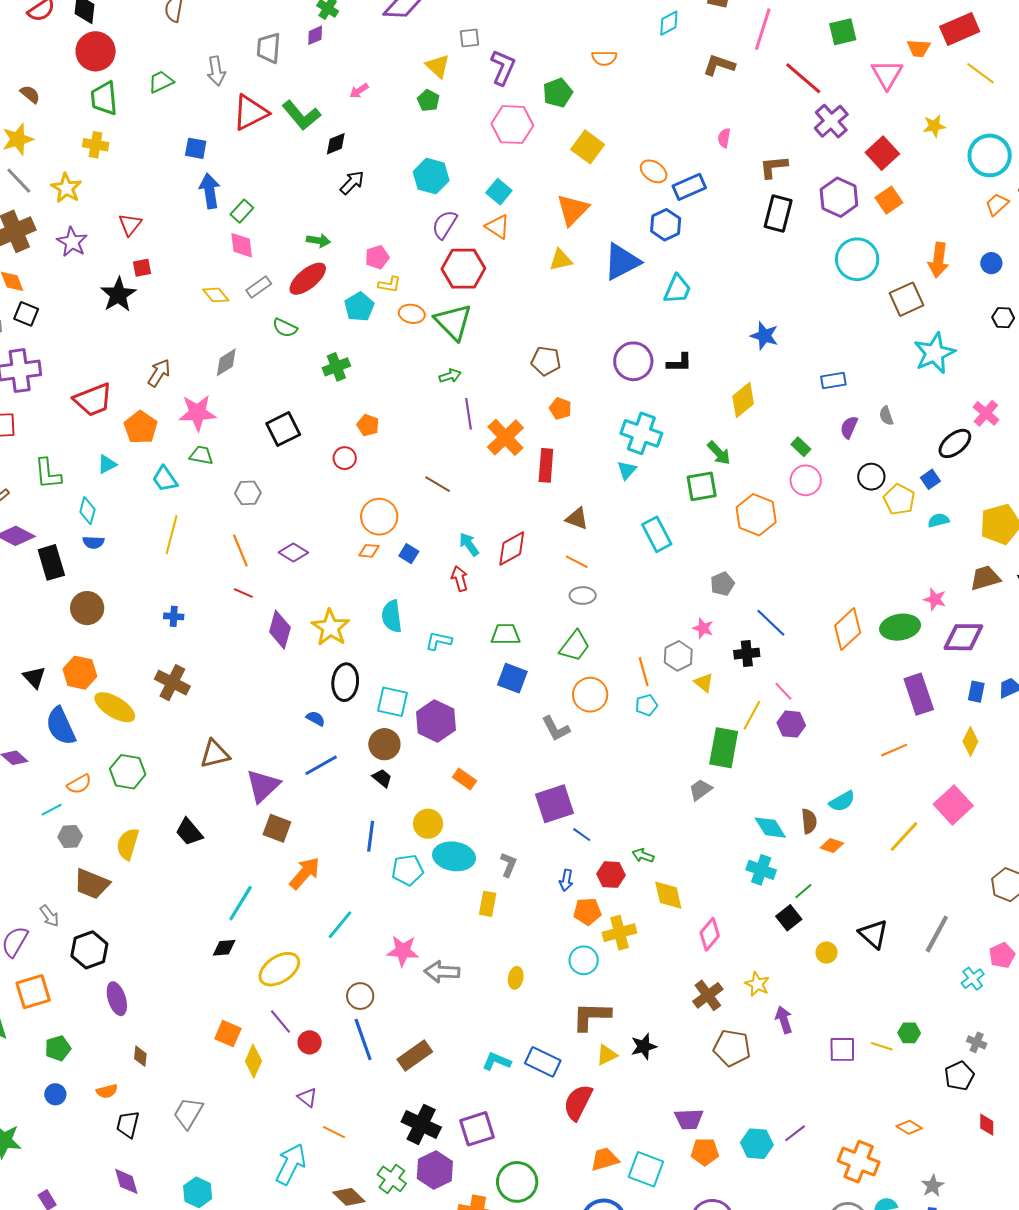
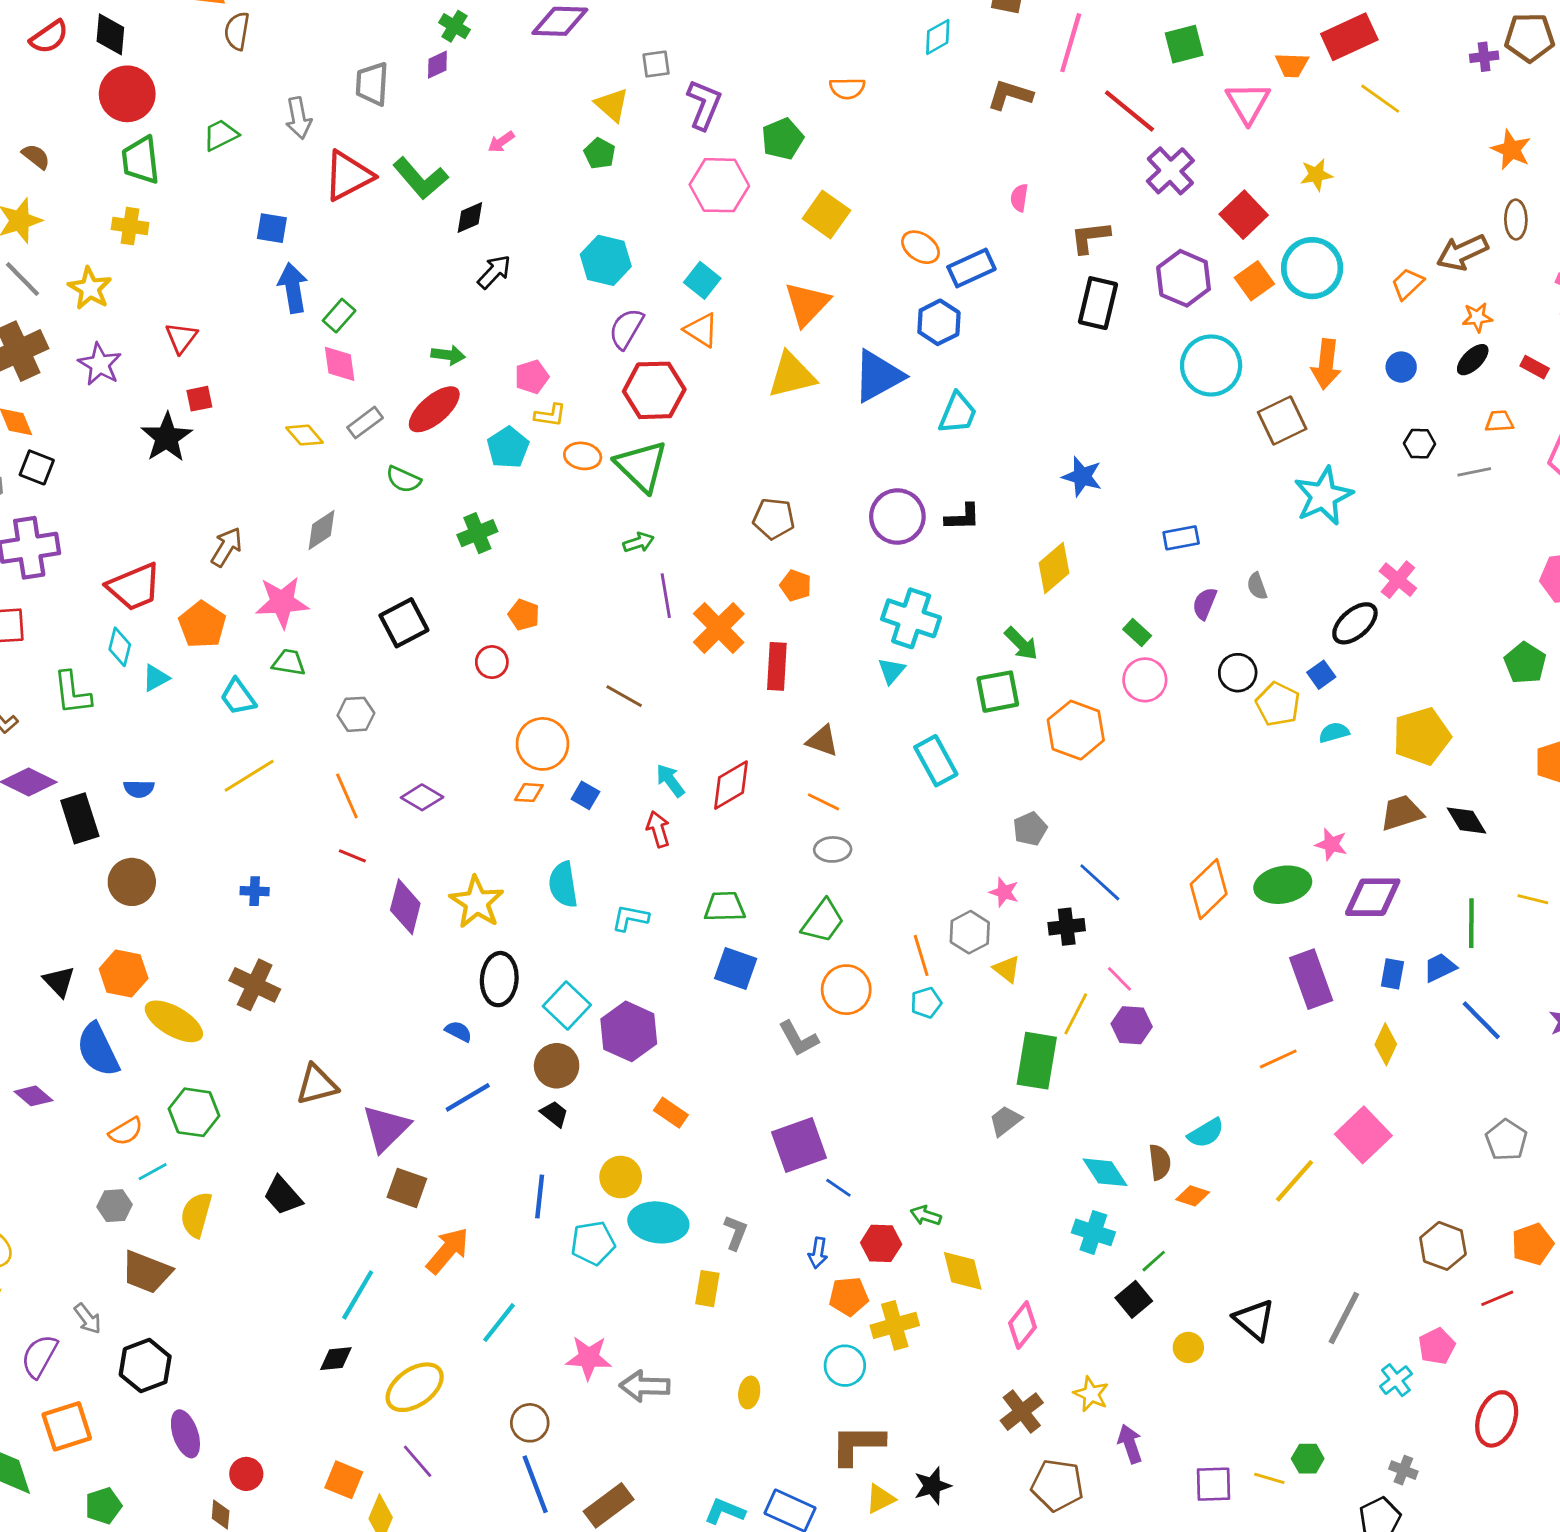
cyan circle: (990, 155) -> (1312, 268), moved
yellow triangle: (561, 260) -> (792, 375), size x1.5
cyan diamond: (87, 511) -> (120, 647), moved
yellow line: (172, 535) -> (249, 776), turned 45
cyan square: (393, 702) -> (567, 1005), turned 32
cyan line: (52, 810) -> (153, 1172), moved
red circle: (310, 1042) -> (246, 1474), moved

